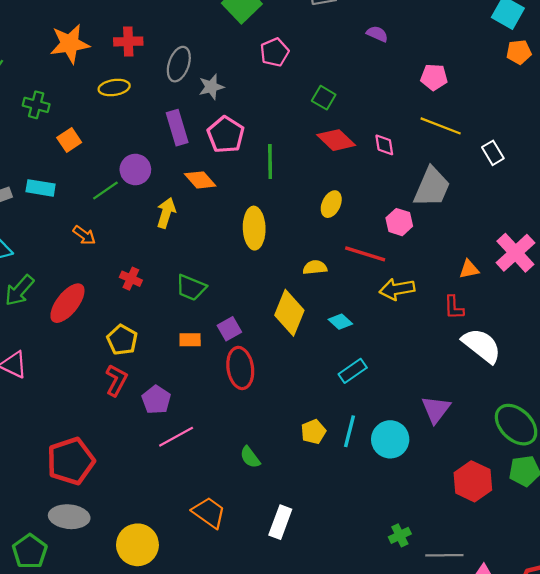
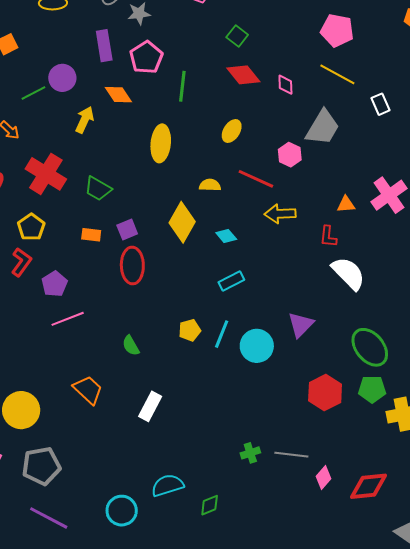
pink pentagon: (434, 77) -> (337, 30), size x1.4
red cross: (131, 279) -> (46, 174), size x2.0
green cross: (400, 535) -> (250, 453), moved

